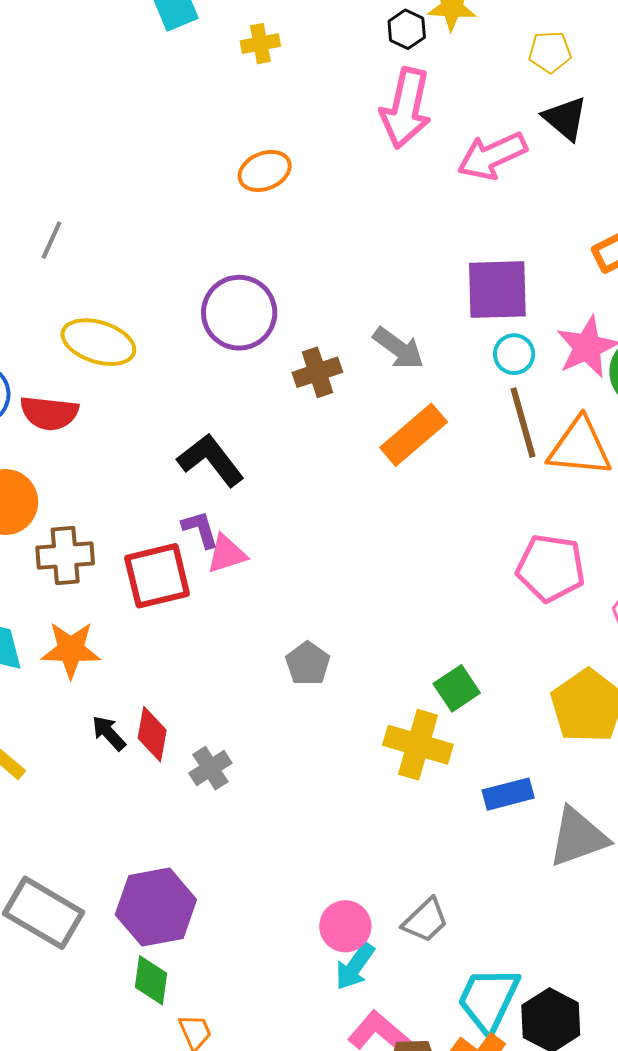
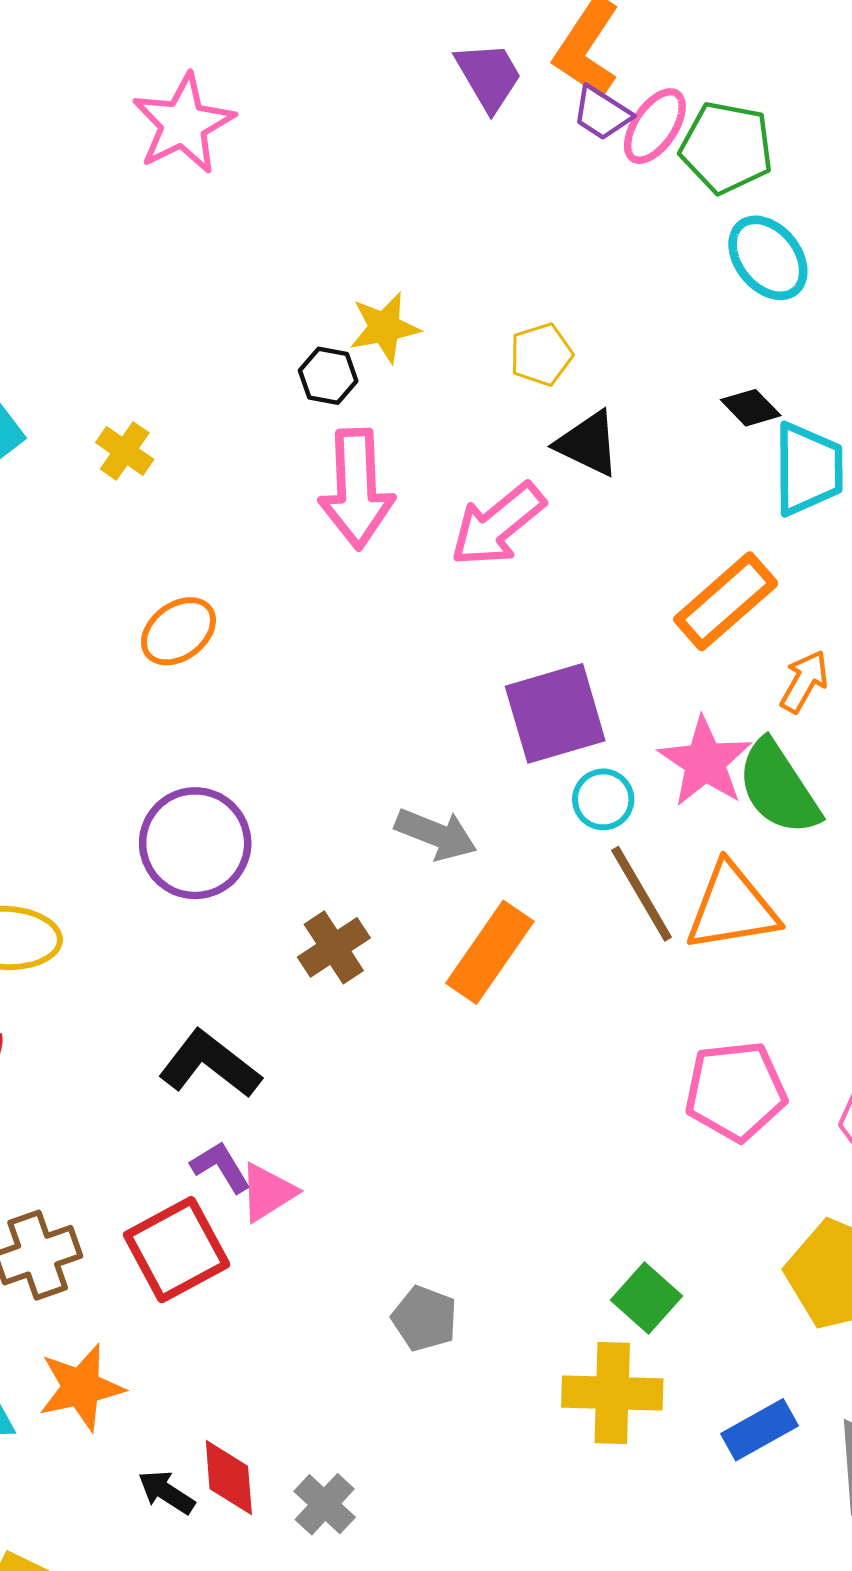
yellow cross: (260, 44) -> (125, 451), turned -30
brown cross: (317, 372) -> (334, 947), moved

